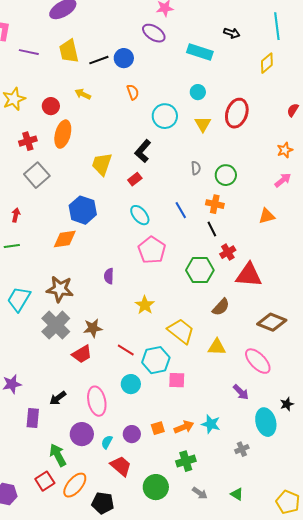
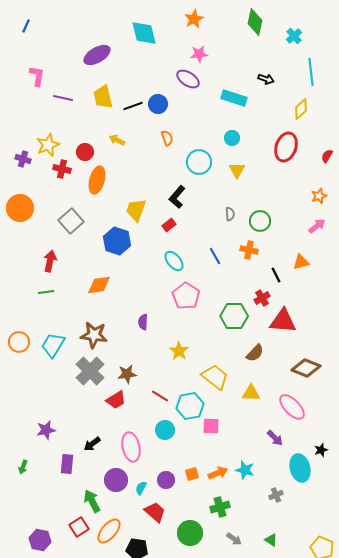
red ellipse: (237, 113) -> (286, 147), moved
red cross: (28, 141) -> (62, 169), moved, turned 30
blue hexagon: (83, 210) -> (117, 241), moved
red arrow: (16, 215) -> (50, 261), size x1.5
black line: (212, 229) -> (276, 275), moved

